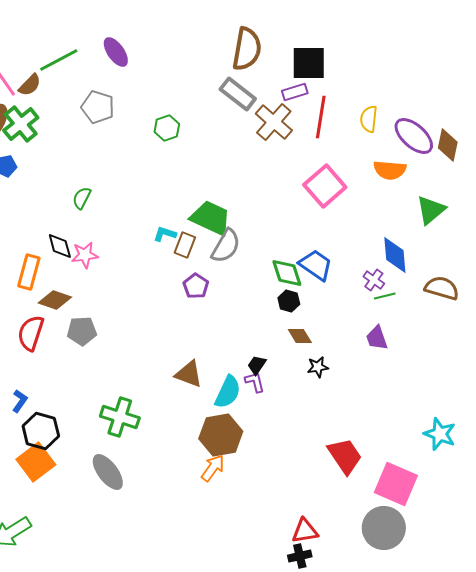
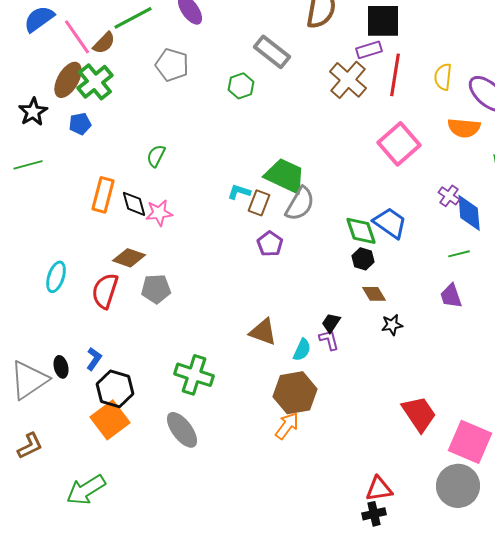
gray rectangle: (238, 94) -> (272, 52), moved
orange rectangle: (29, 272) -> (103, 195), moved
purple cross: (374, 280) -> (449, 196), moved
cyan semicircle: (228, 392) -> (302, 350), size x0.7

